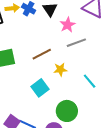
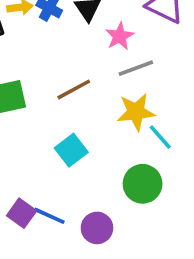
yellow star: (60, 69) -> (136, 112), moved, size x1.5
green circle: (67, 111) -> (143, 184), moved

